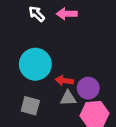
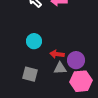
cyan circle: (35, 64) -> (34, 41), size x0.6

